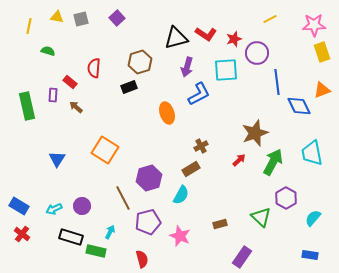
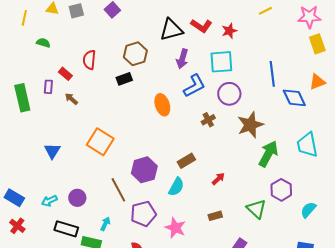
purple circle: (257, 53) -> (229, 94), moved
brown cross: (201, 146) -> (208, 120), moved
red arrow: (239, 160) -> (218, 179), moved

